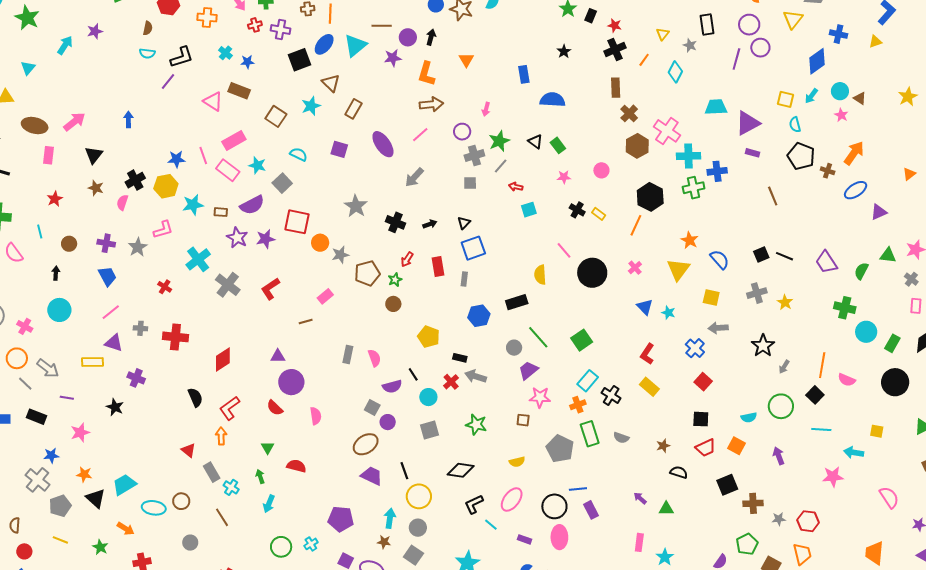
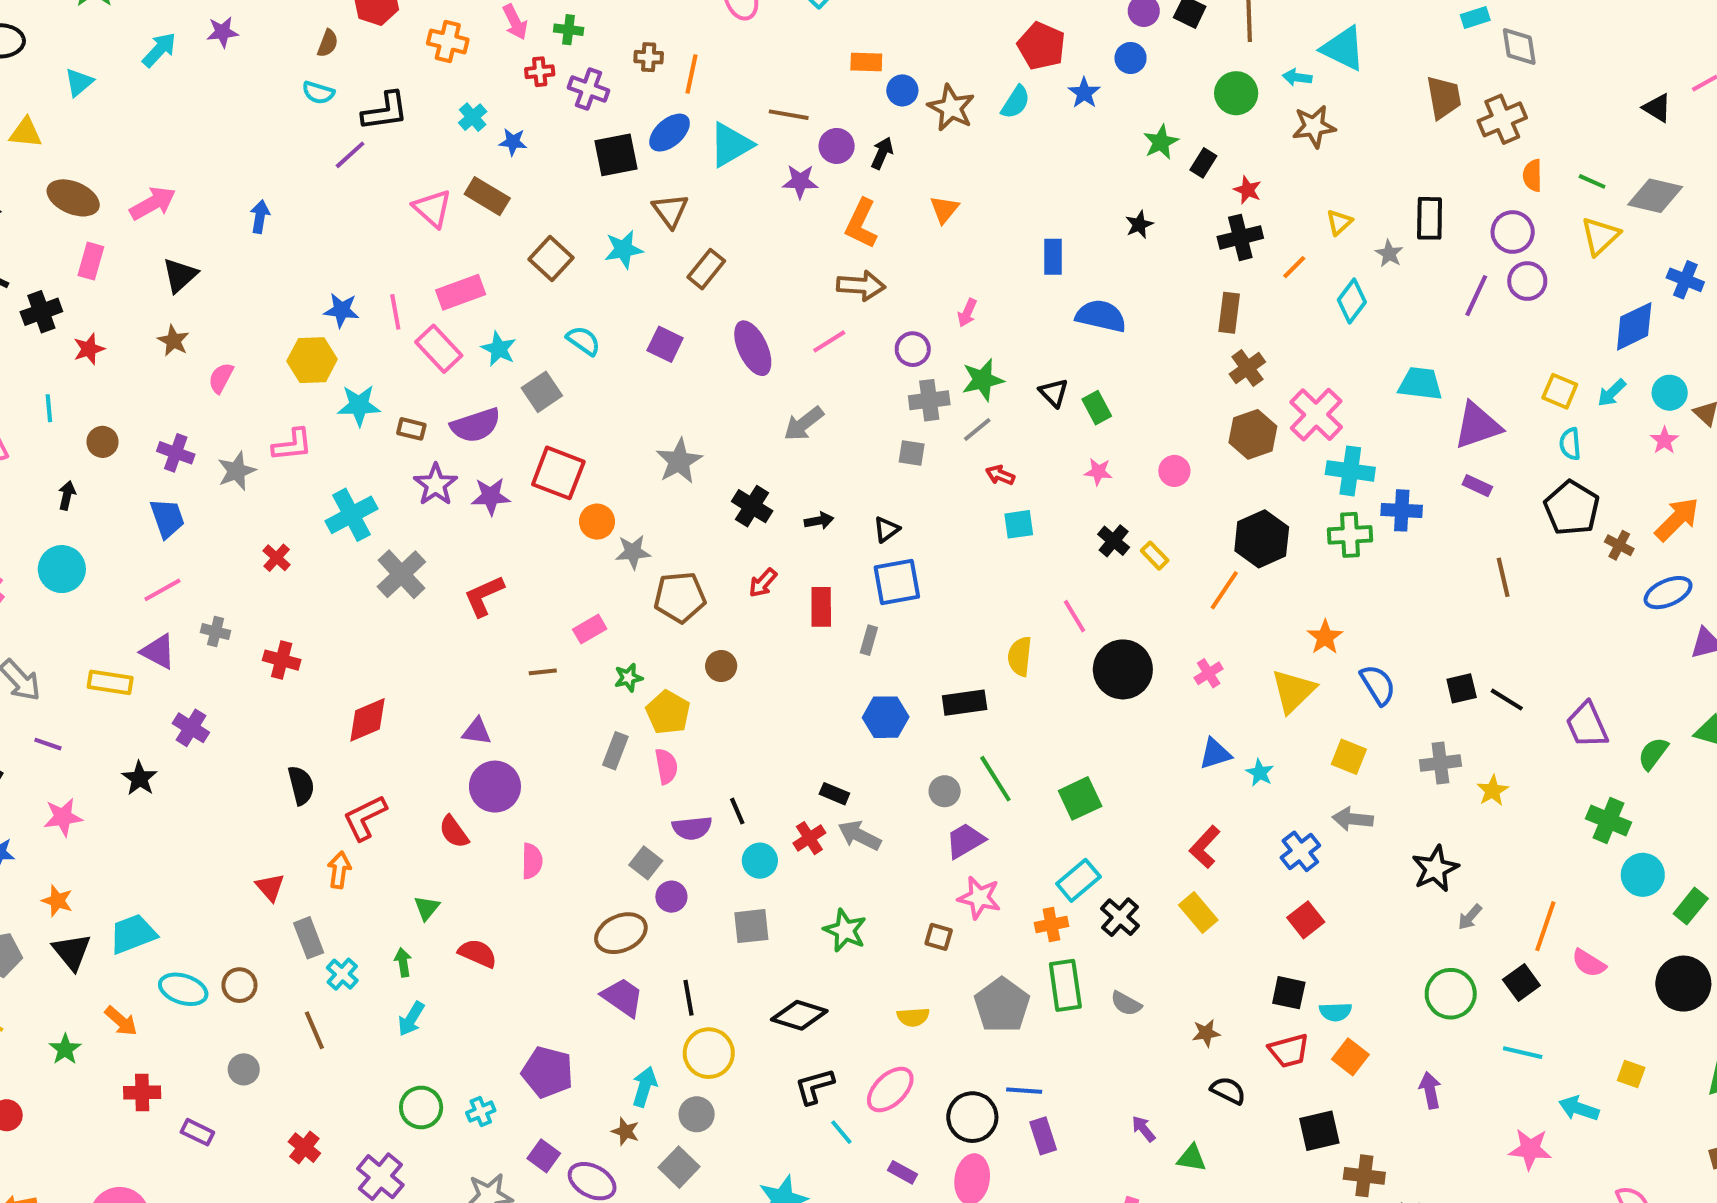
black cross: (135, 180) -> (41, 312), moved
green star: (395, 280) -> (628, 678), moved
blue triangle: (645, 307) -> (1215, 754), turned 48
red cross: (175, 337) -> (282, 660), size x0.7
yellow pentagon: (429, 337) -> (668, 712), moved
cyan semicircle: (749, 417) -> (1335, 1012), moved

